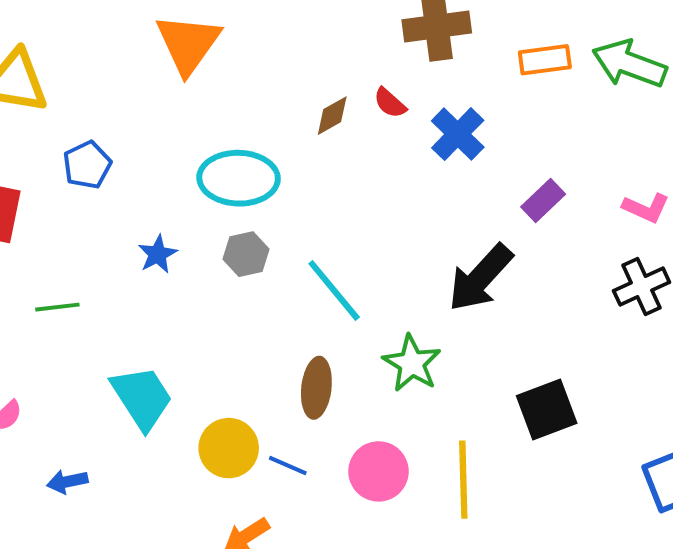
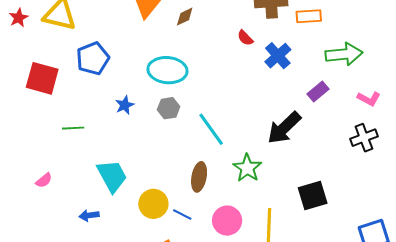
orange rectangle: (545, 60) -> (309, 16), moved
green arrow: (629, 64) -> (344, 54), moved, turned 150
brown diamond: (332, 116) -> (185, 17), moved
blue pentagon: (87, 165) -> (93, 58), size x1.4
blue arrow: (67, 482) -> (89, 215), moved

